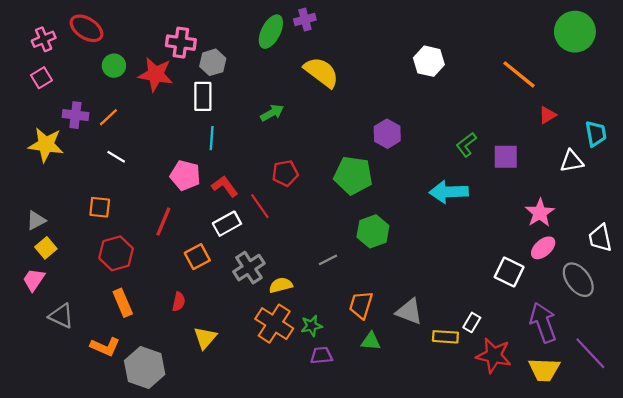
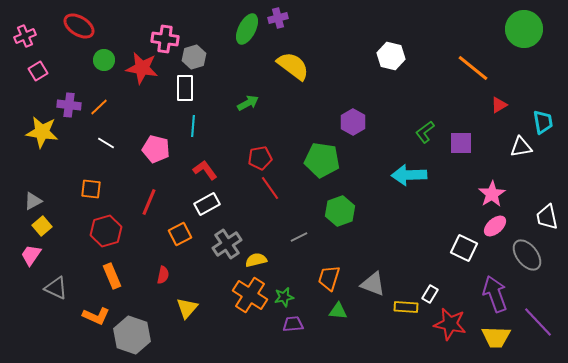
pink cross: (44, 39) -> (25, 36), moved
pink pentagon: (185, 175) -> (156, 149), moved
red line: (260, 206) -> (270, 188), moved

